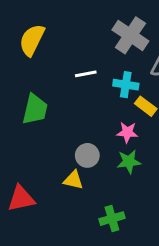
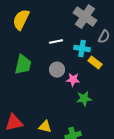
pink star: (127, 132) -> (73, 80), moved
gray circle: (87, 155) -> (57, 70), moved
yellow triangle: (73, 180) -> (45, 127), moved

